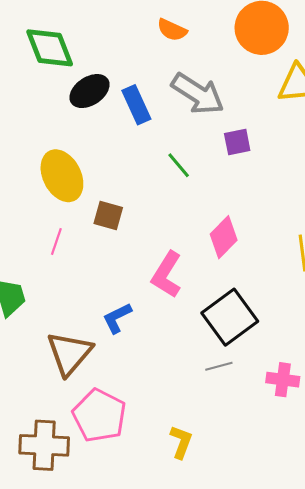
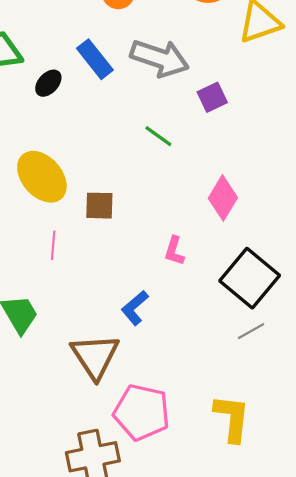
black ellipse: (90, 91) -> (48, 83), size x0.7
blue rectangle: (136, 105) -> (95, 59), moved
pink L-shape: (167, 275) -> (174, 251), size x0.6
yellow L-shape: (181, 442) -> (232, 418), size x1.4

